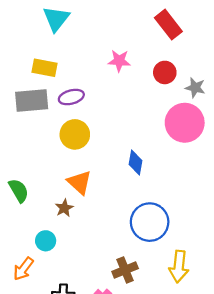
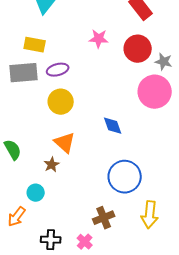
red circle: (165, 72) -> (138, 49), size x1.4
blue diamond: (136, 162) -> (113, 126), turned -30

